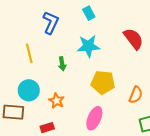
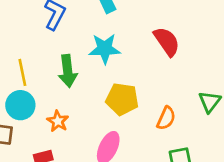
yellow line: (29, 53) -> (22, 72), moved
green arrow: (62, 64) -> (68, 71), size x1.6

